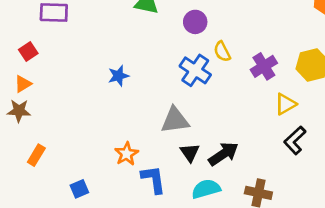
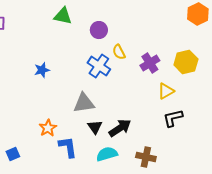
black L-shape: (295, 140) -> (173, 118), turned 30

